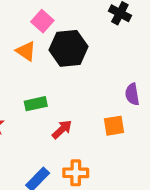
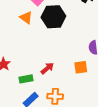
green rectangle: (36, 104) -> (26, 79), moved

